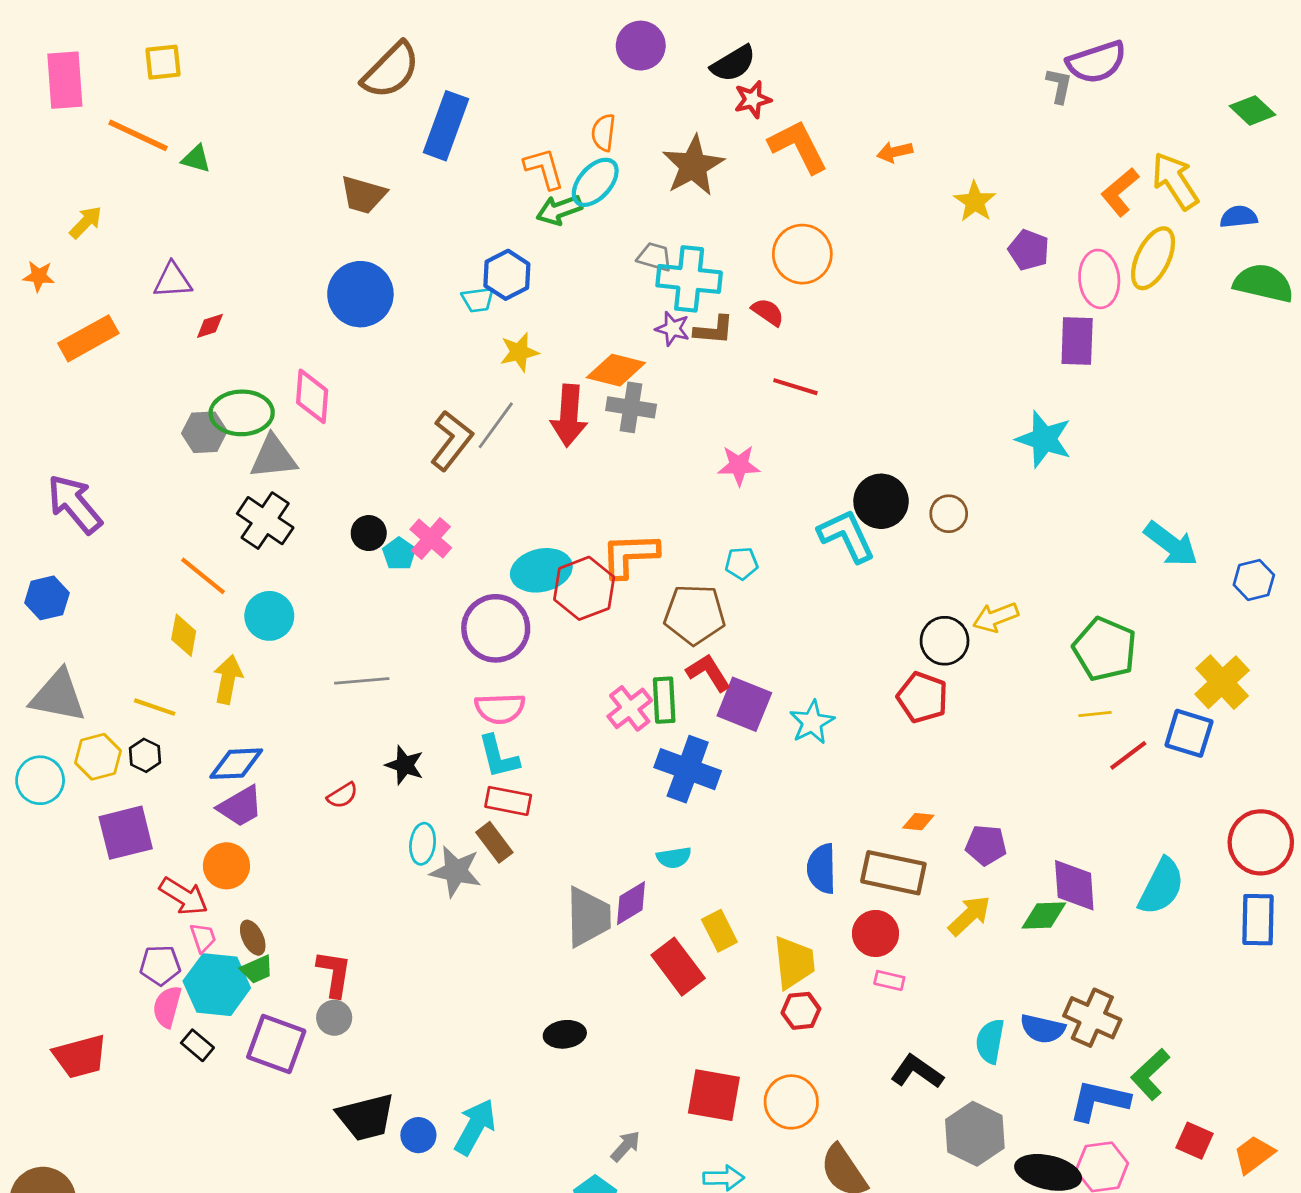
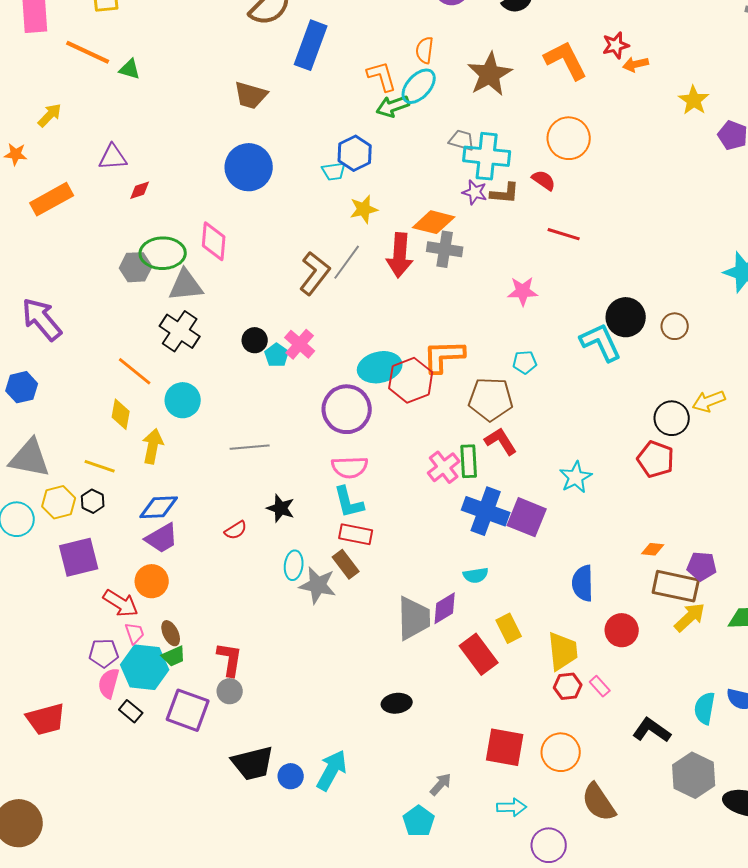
red star: (753, 99) -> (616, 45), moved
purple square: (744, 704) -> (527, 517), moved
brown rectangle: (893, 873) -> (676, 586), moved
pink rectangle: (889, 980) -> (600, 686), moved, turned 35

